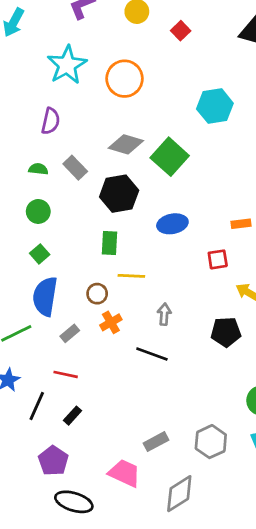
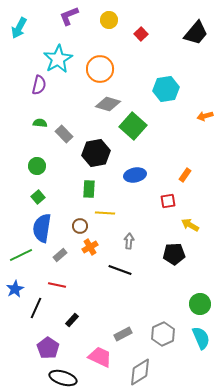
purple semicircle: (51, 121) -> (39, 85), moved
gray diamond: (126, 144) -> (108, 104), moved
green semicircle: (38, 169) -> (40, 123), moved
orange rectangle: (241, 224) -> (185, 175), turned -48
black rectangle: (72, 416) -> (72, 320), moved

